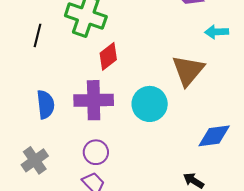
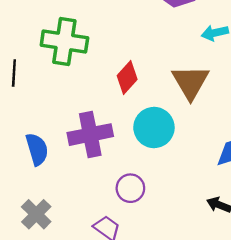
red diamond: (108, 56) -> (127, 77), moved
purple circle: (96, 152) -> (130, 188), moved

